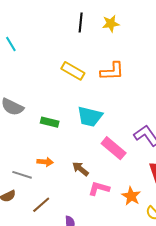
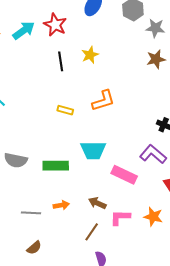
yellow rectangle: (73, 71) -> (65, 110), size x0.7
green rectangle: (50, 122) -> (56, 166), size x1.4
gray line: (22, 175) -> (31, 213), moved
brown line: (41, 205) -> (92, 232), moved

